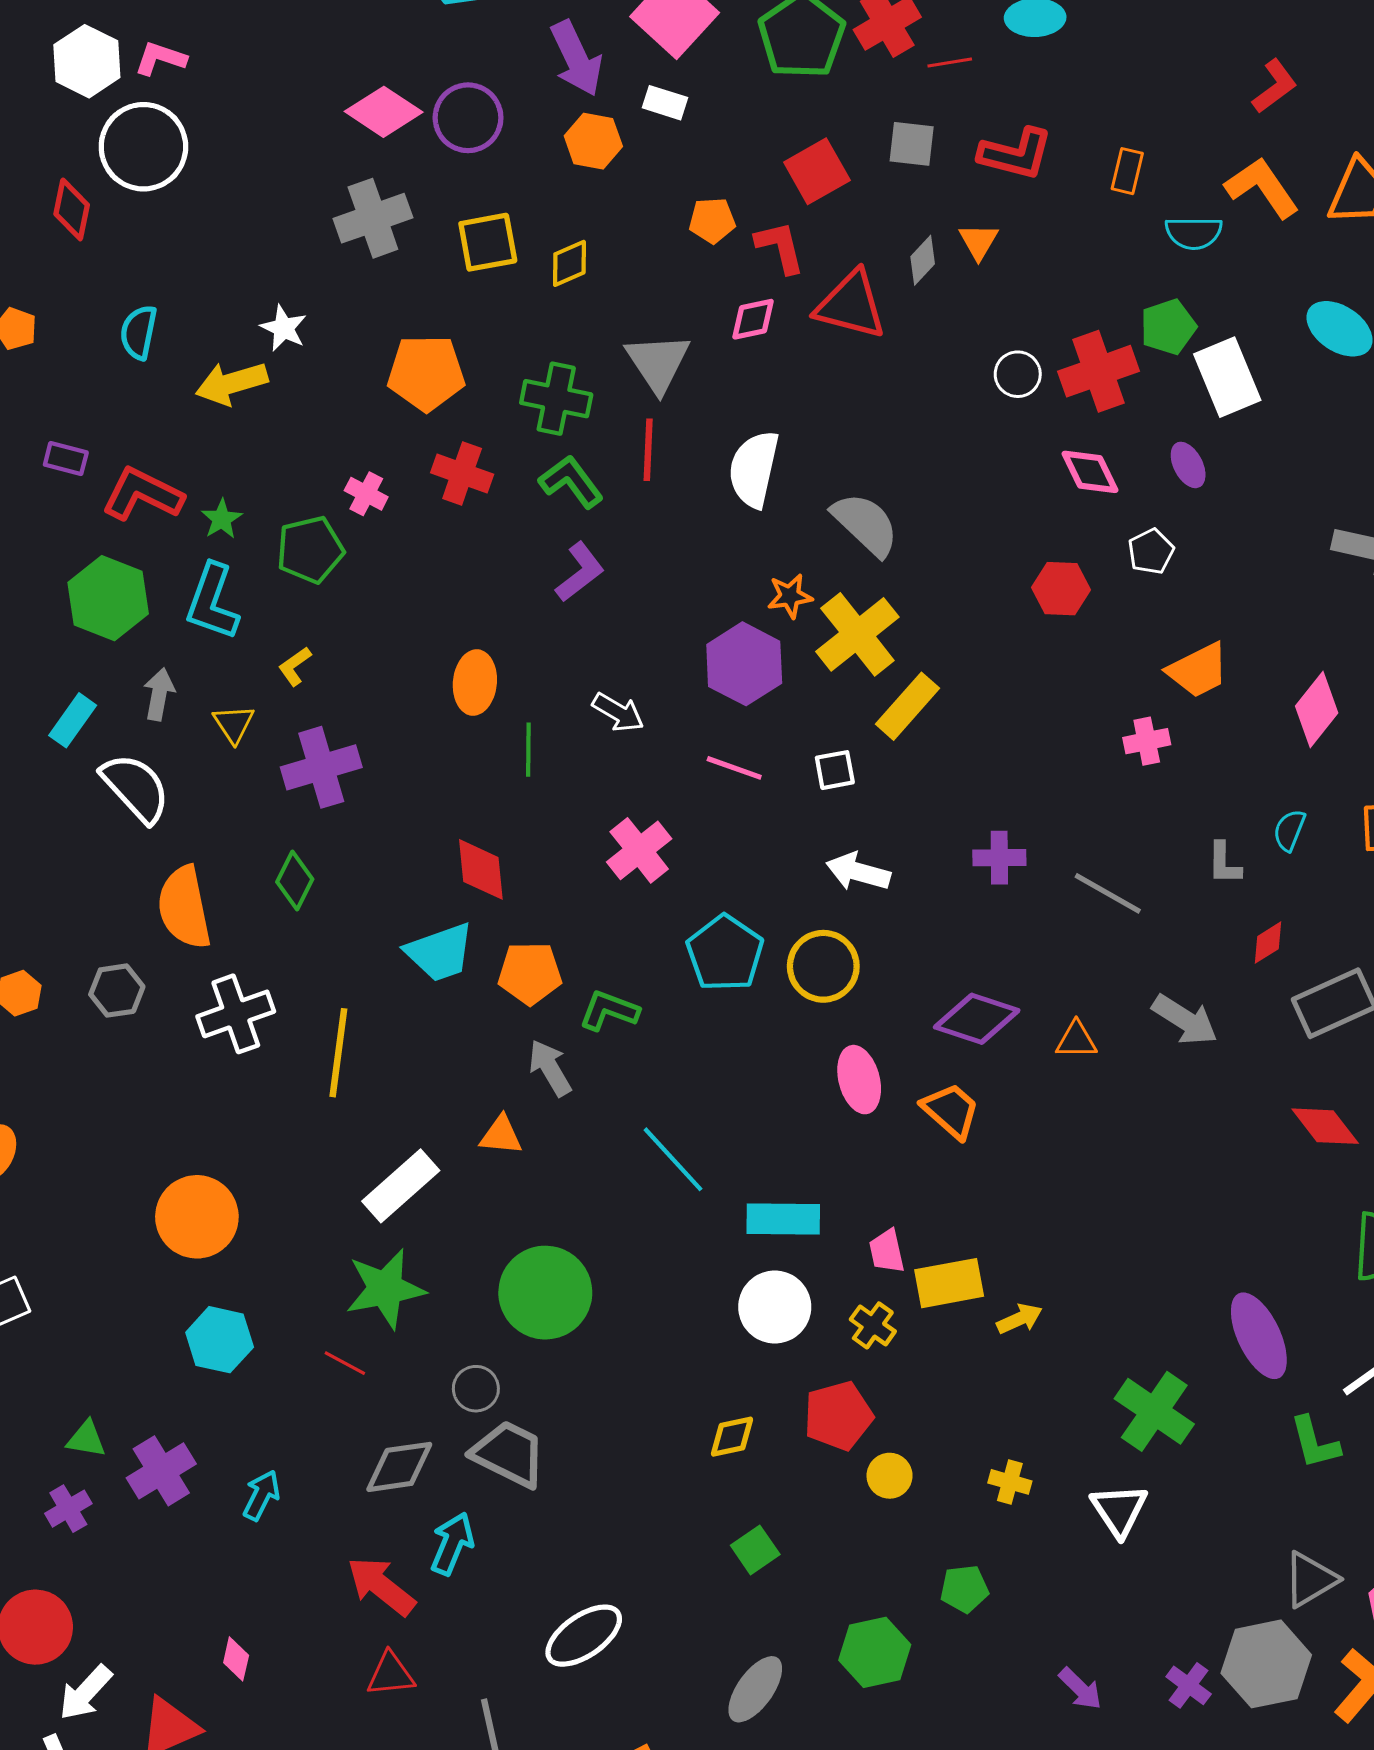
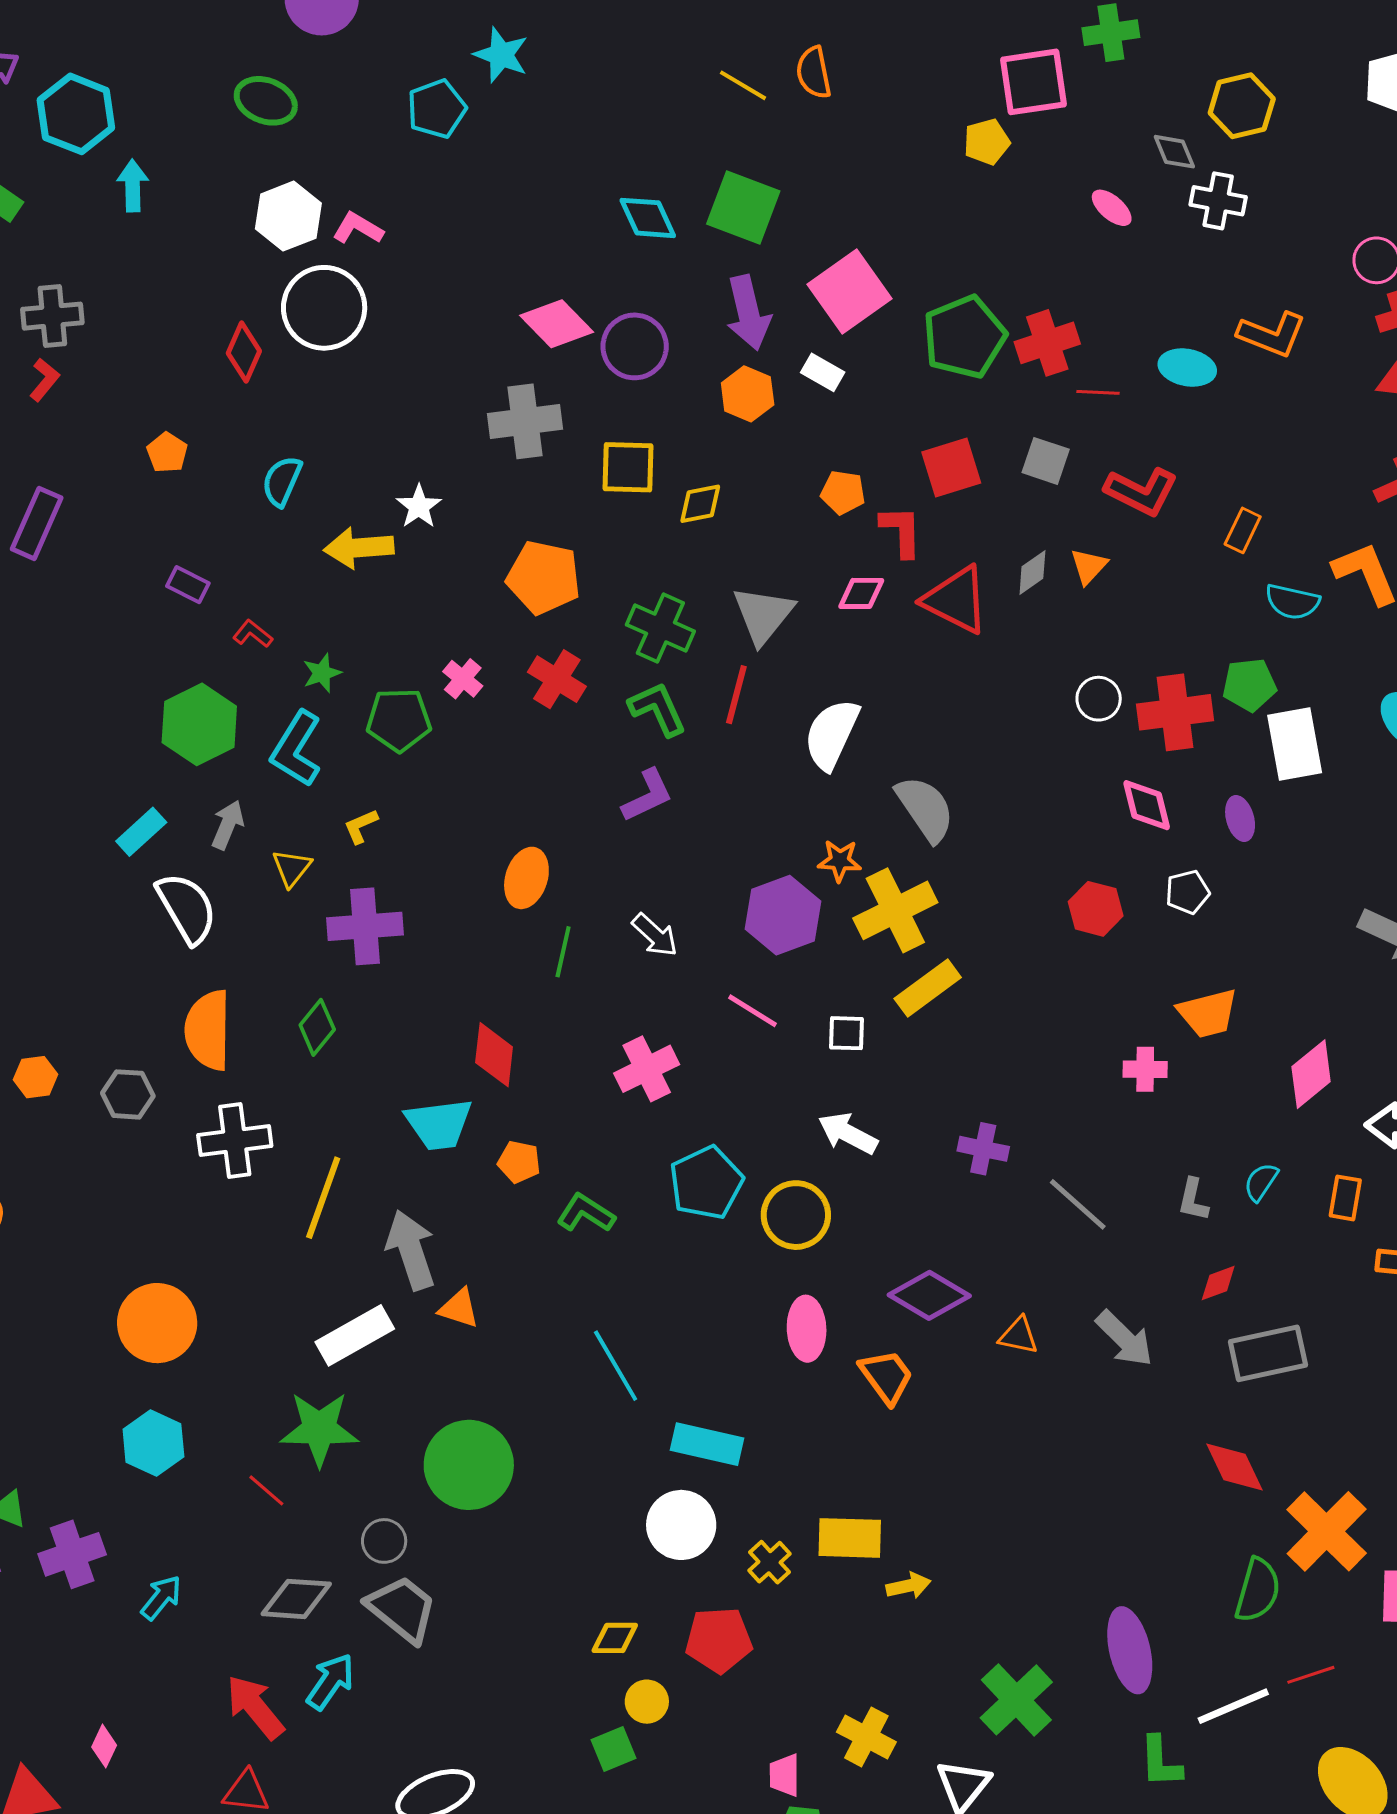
red L-shape: (142, 494) -> (253, 634), size x0.5
orange pentagon: (530, 973) -> (519, 1162), size x0.7
gray arrow: (550, 1068) -> (411, 1250), moved, size x1.4
pink trapezoid: (887, 1251) -> (784, 1775), moved
yellow circle: (890, 1476) -> (647, 1702), moved
yellow cross: (1010, 1482) -> (866, 1737), size x1.4

